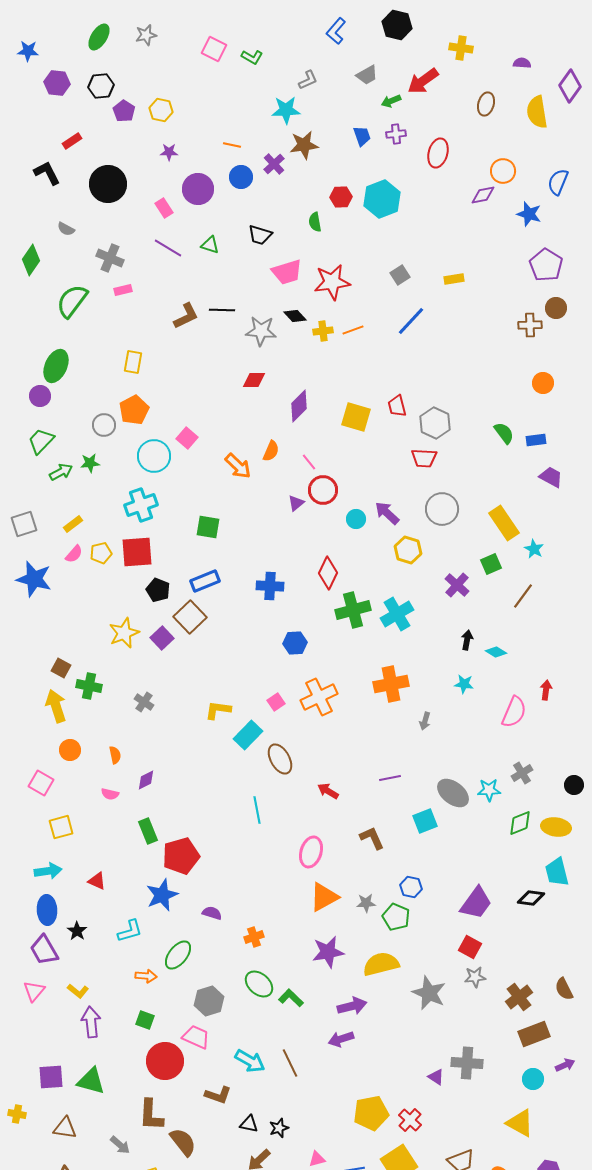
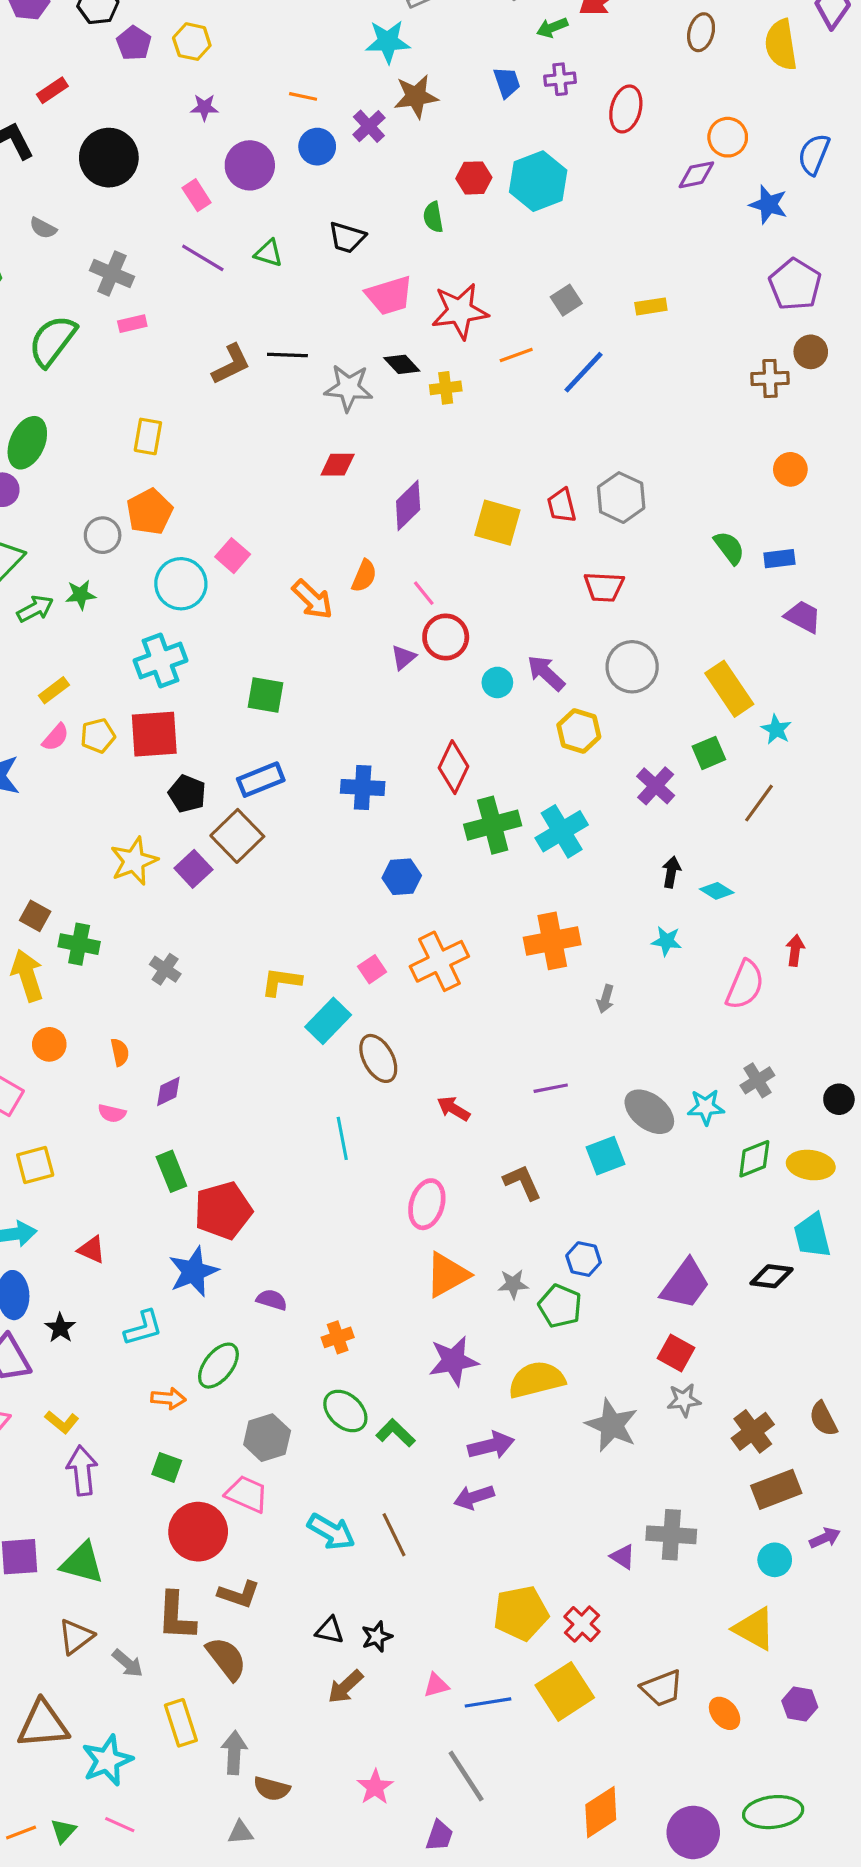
orange line: (353, 330) -> (516, 355), moved
gray hexagon: (435, 423) -> (621, 498), moved
brown L-shape: (218, 1095) -> (239, 1594), moved
brown triangle: (65, 1128) -> (76, 1637), moved, turned -45

